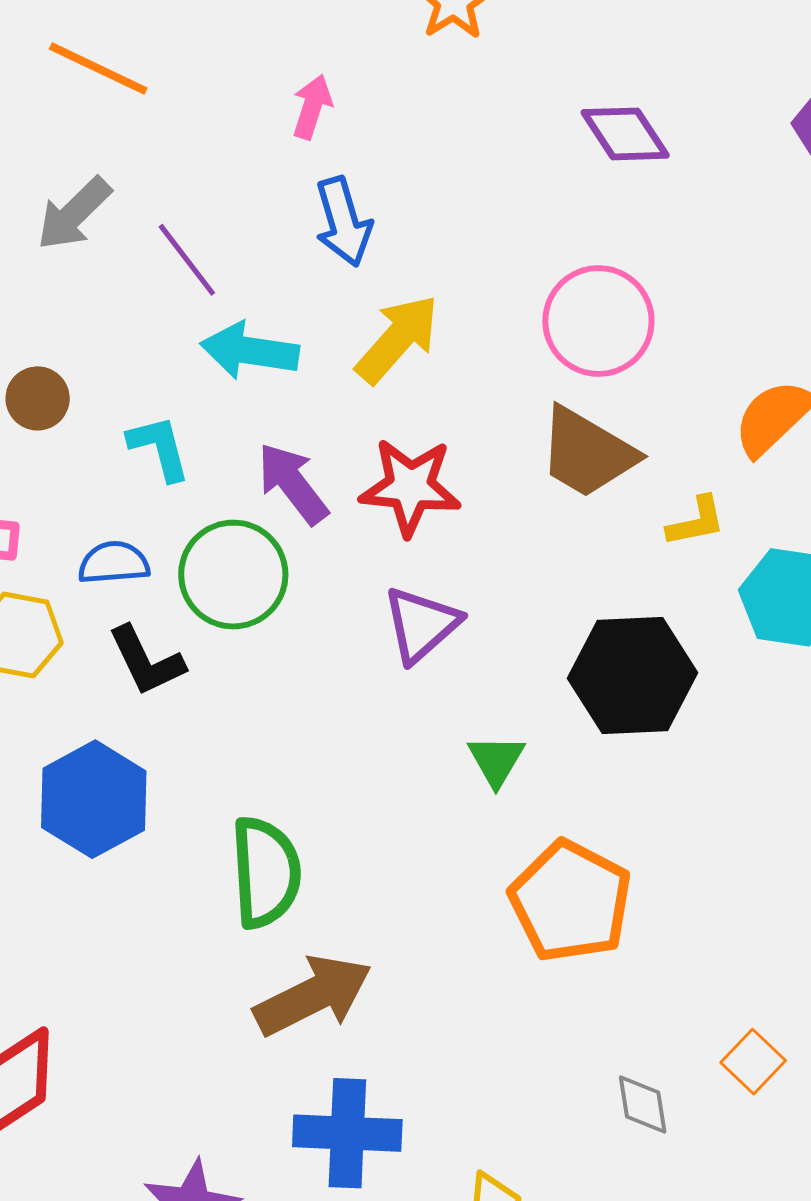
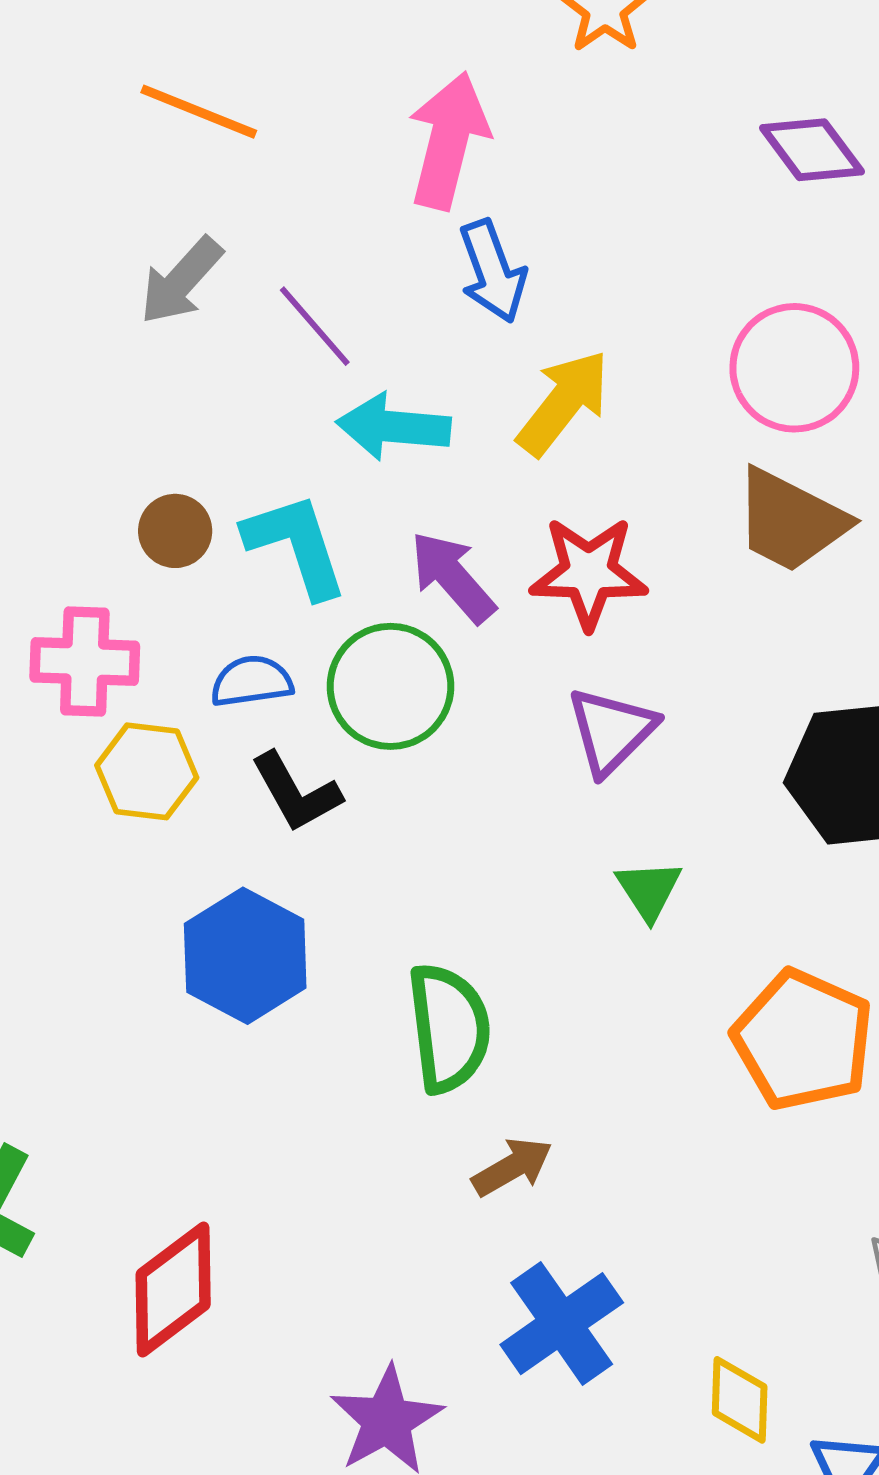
pink arrow: (312, 107) -> (448, 141), size x1.8
brown circle: (38, 398) -> (175, 531), moved
cyan L-shape: (159, 448) -> (296, 545), size x1.4
green triangle: (496, 760) -> (649, 890), moved
brown arrow: (313, 996) -> (512, 1167), size x0.6
blue cross: (347, 1133) -> (562, 1324), turned -34

